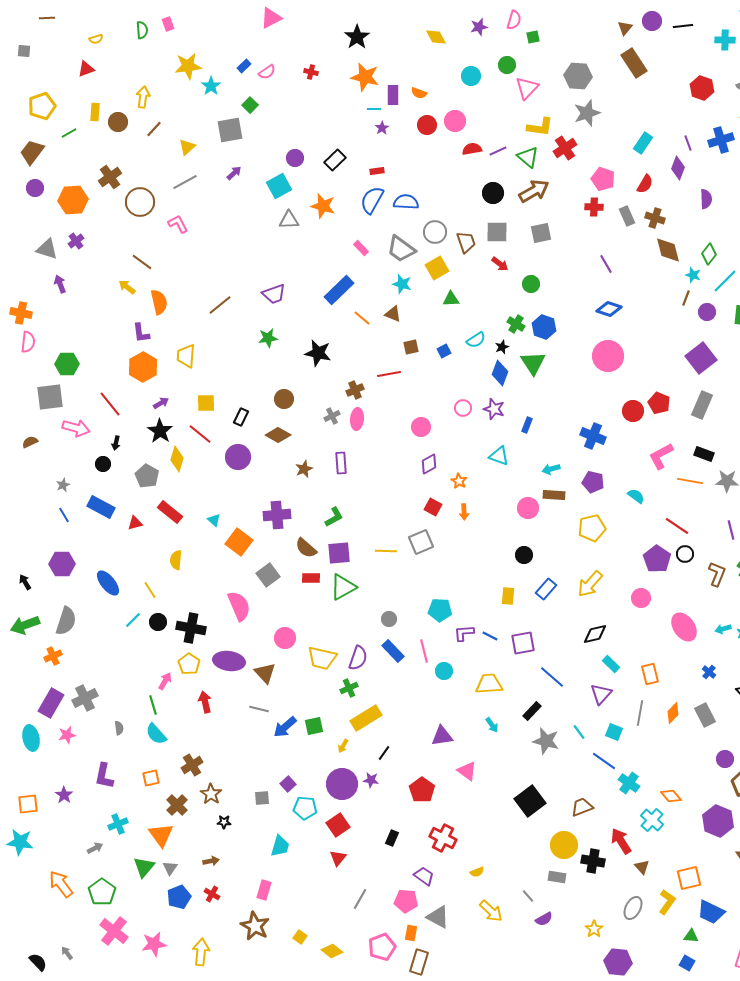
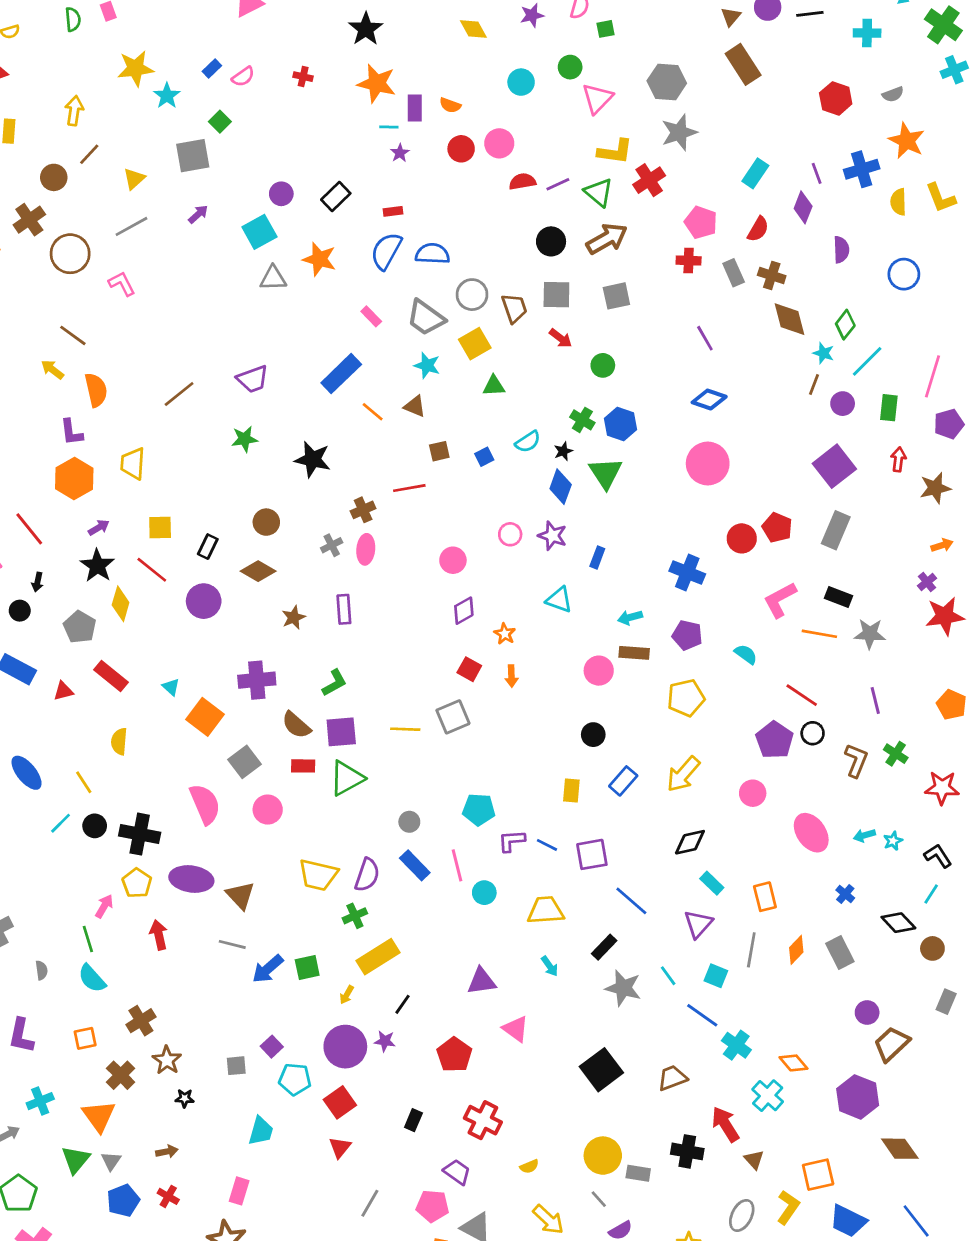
brown circle: (118, 122) -> (54, 177), moved
pink circle: (285, 638) -> (268, 810), moved
yellow circle: (564, 845) -> (603, 1156), moved

